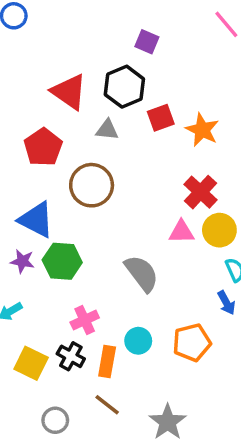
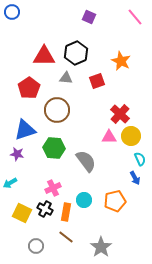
purple square: (147, 42) -> (89, 17), moved
red triangle: (69, 92) -> (44, 56), turned -35
red square: (161, 118) -> (97, 81), moved
orange star: (202, 130) -> (121, 61), moved
blue triangle: (36, 220) -> (25, 130), turned -45
green hexagon: (62, 261) -> (54, 148), moved

